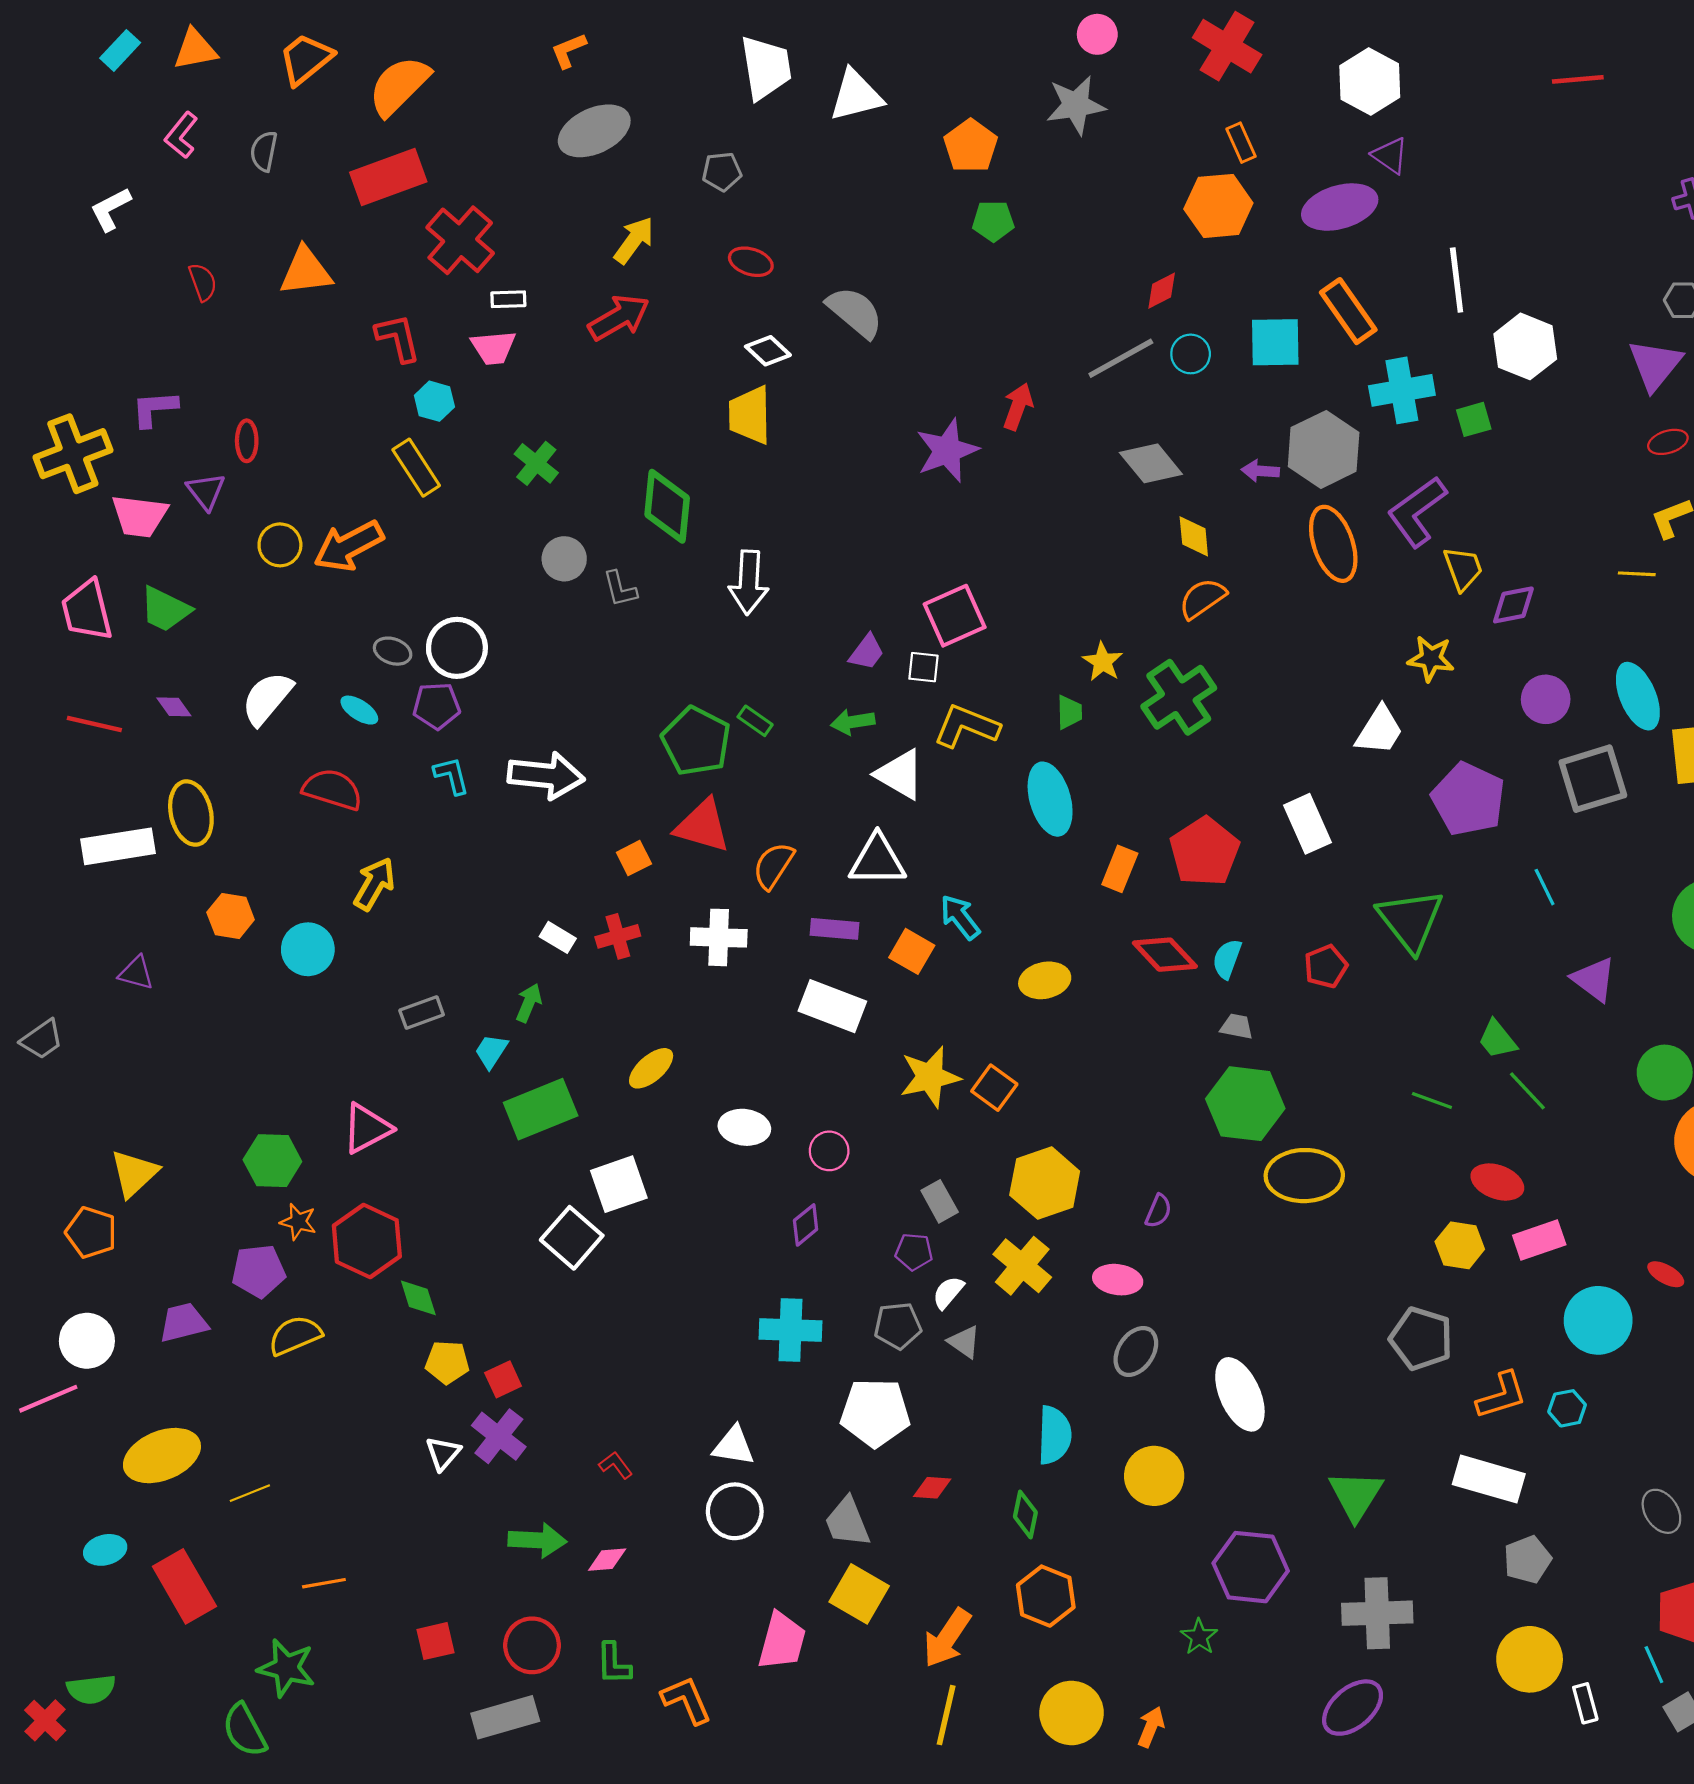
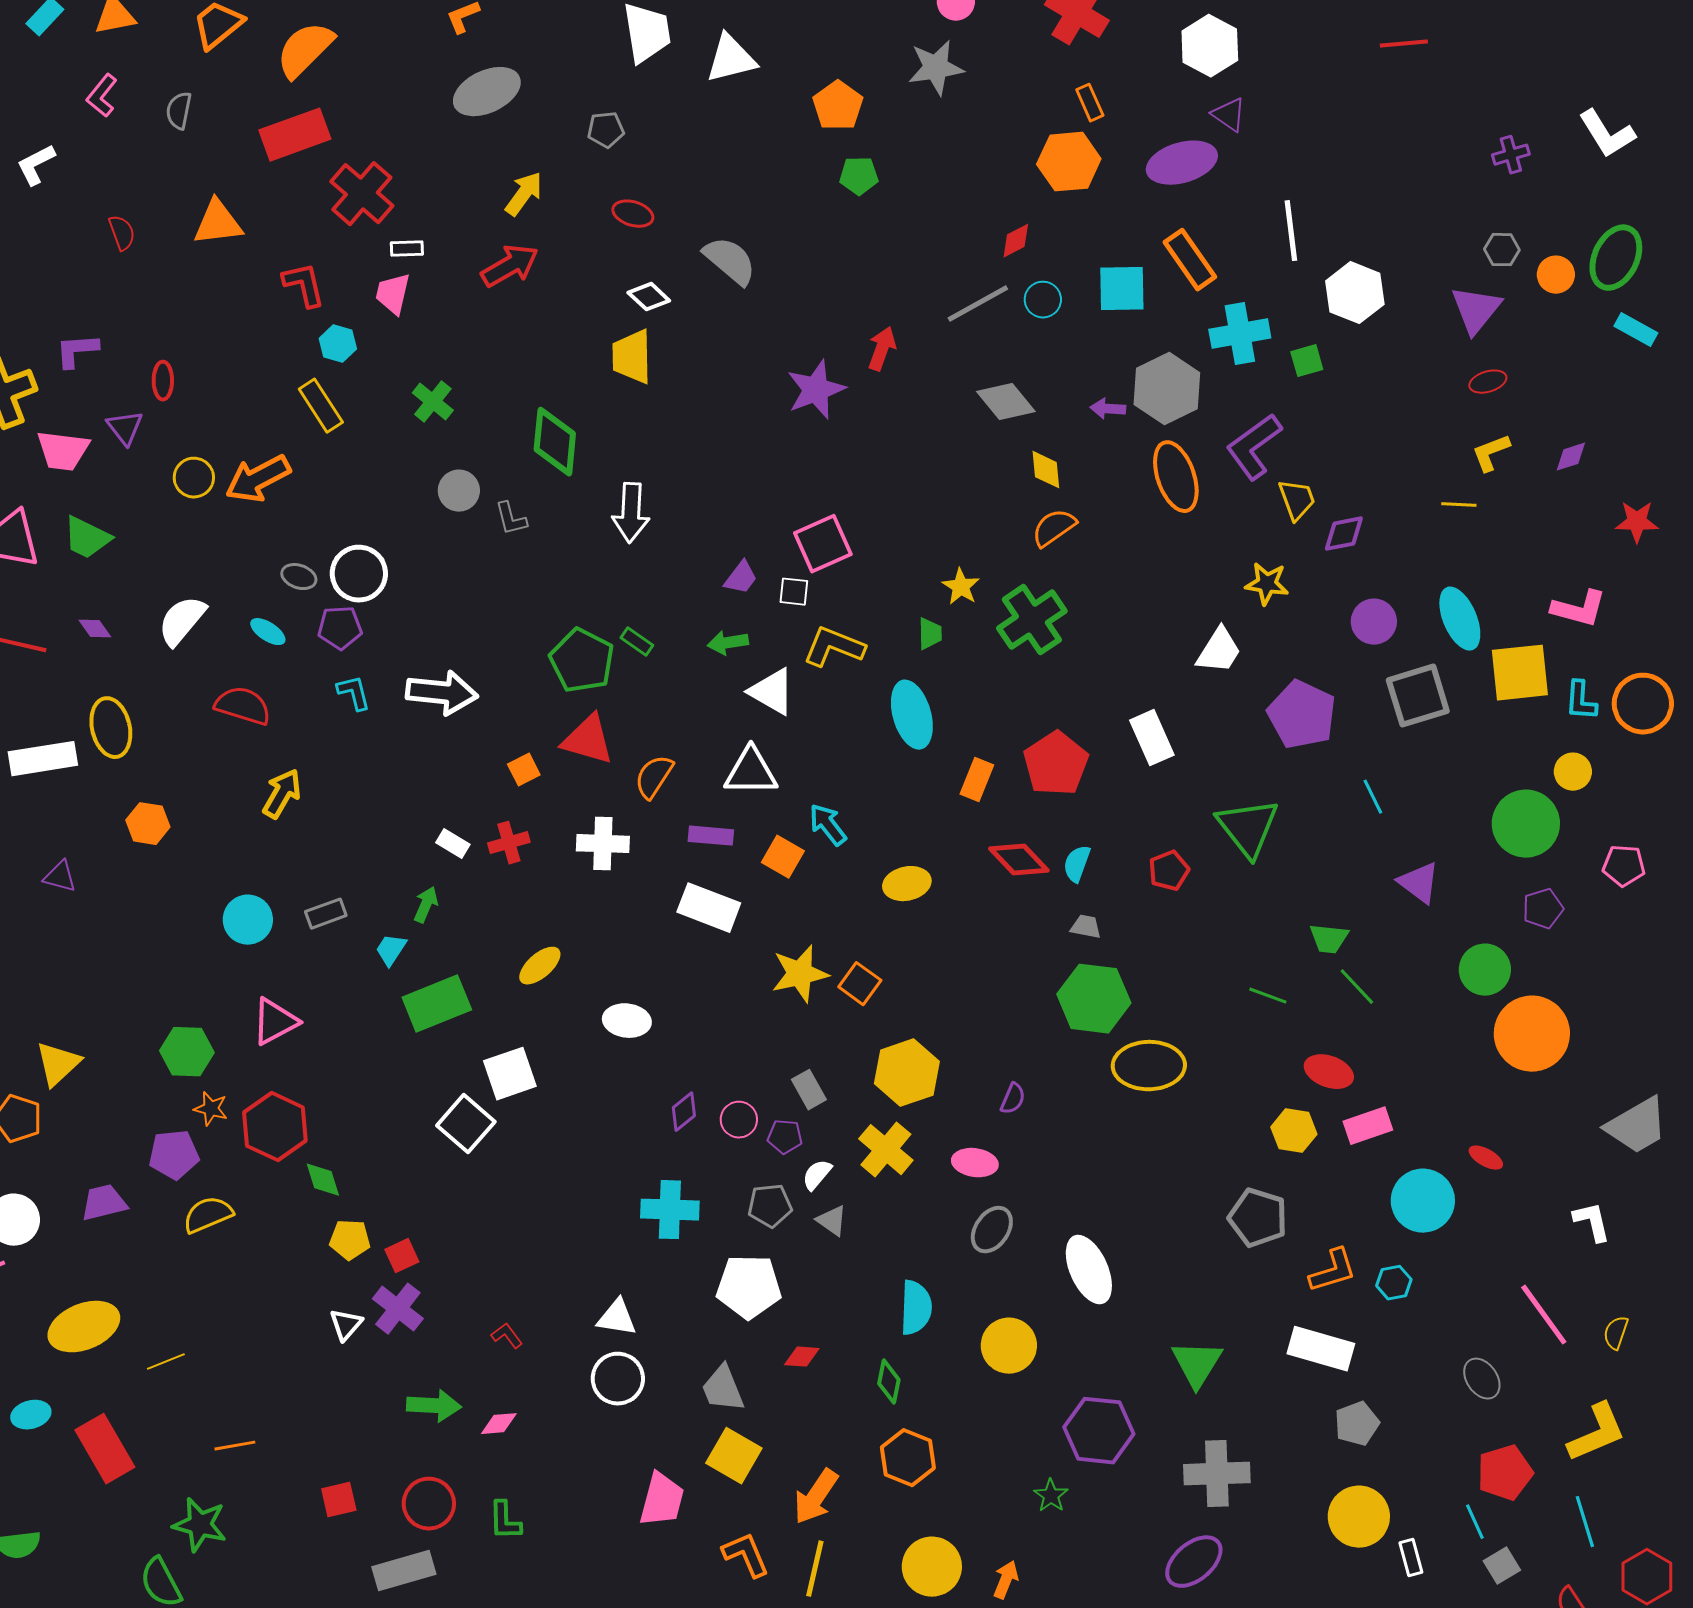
pink trapezoid: (493, 348) -> (393, 294), turned 108
cyan circle: (308, 949) -> (248, 920), moved
green trapezoid: (1497, 1039) -> (1329, 939), turned -45
pink circle: (829, 1151) -> (739, 1120), moved
orange L-shape: (686, 1700) -> (746, 1555), moved

